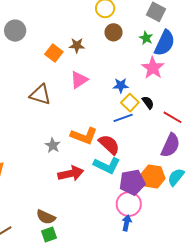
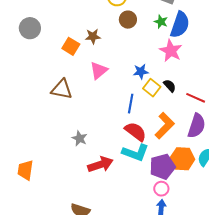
blue line: (123, 118) -> (131, 104), moved, turned -54
orange L-shape: (84, 136) -> (165, 126), moved, turned -60
pink circle: (129, 204) -> (161, 189), size x0.6

